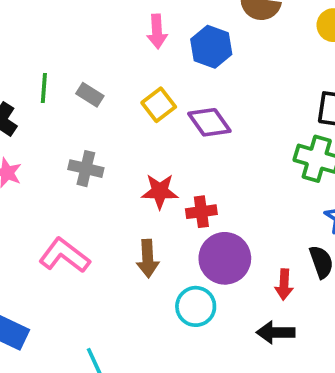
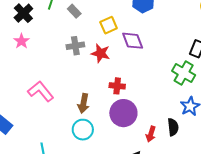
gray cross: (86, 169) -> (75, 46), moved, turned -36
red star: (160, 191) -> (101, 53), moved
cyan circle: (196, 306) -> (83, 130), moved

